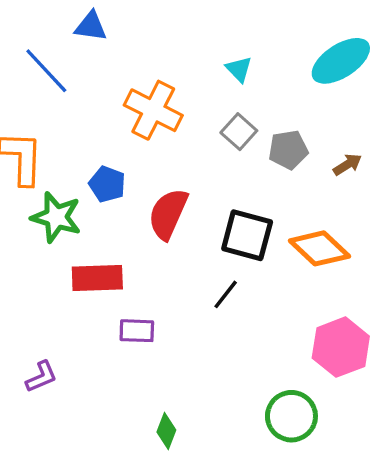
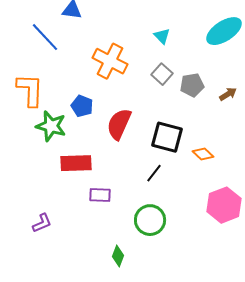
orange diamond: (319, 248) -> (203, 154), moved, size x0.6
green circle: (291, 416) -> (150, 220), moved

